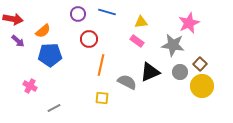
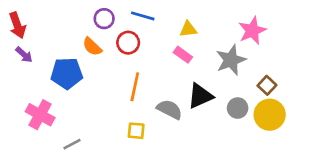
red arrow: (13, 19) -> (17, 25), turned 60
orange semicircle: (43, 31) -> (92, 47), moved, turned 84
red circle: (89, 39) -> (128, 43), moved
gray star: (173, 45) -> (231, 60), turned -30
gray circle: (180, 72) -> (238, 108), moved
pink cross: (30, 86) -> (40, 115), size x1.5

